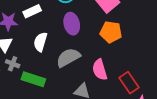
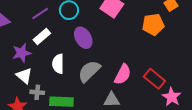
orange pentagon: (111, 32) -> (153, 25), moved
pink semicircle: (100, 70) -> (123, 74), turned -120

